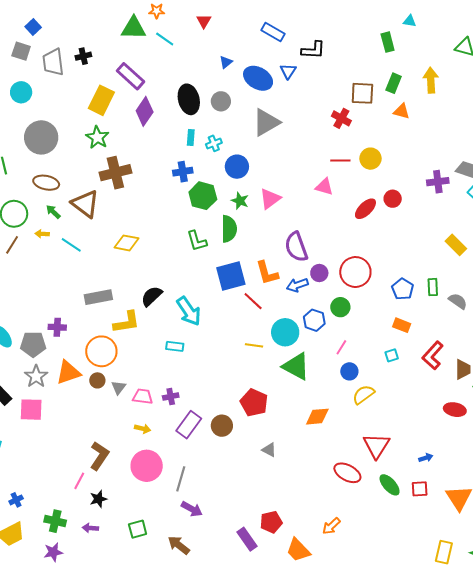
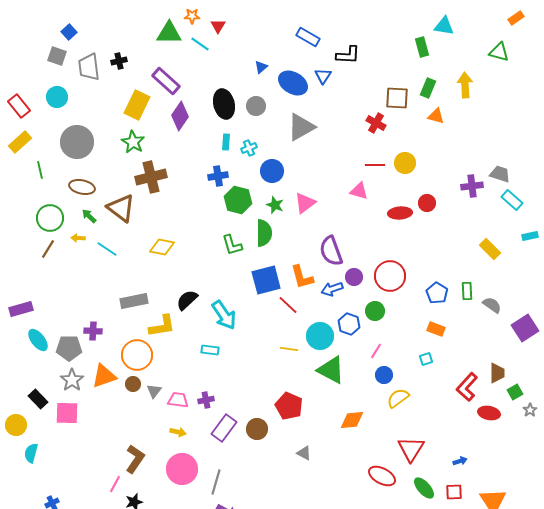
red triangle: (204, 21) -> (218, 26), moved
cyan triangle: (410, 21) -> (444, 26), size x1.5
red ellipse: (365, 209) -> (400, 213), turned 40
red L-shape: (433, 355) -> (467, 387), moved

